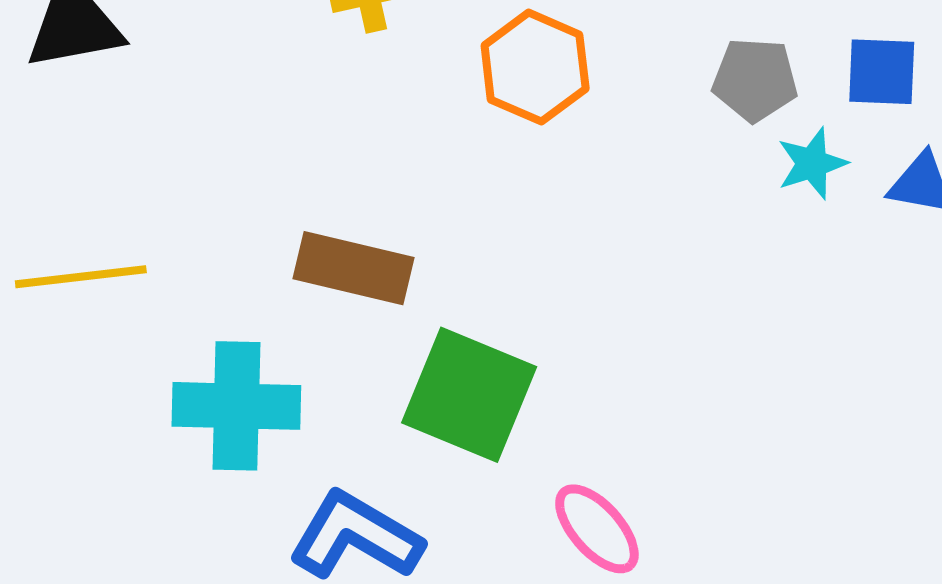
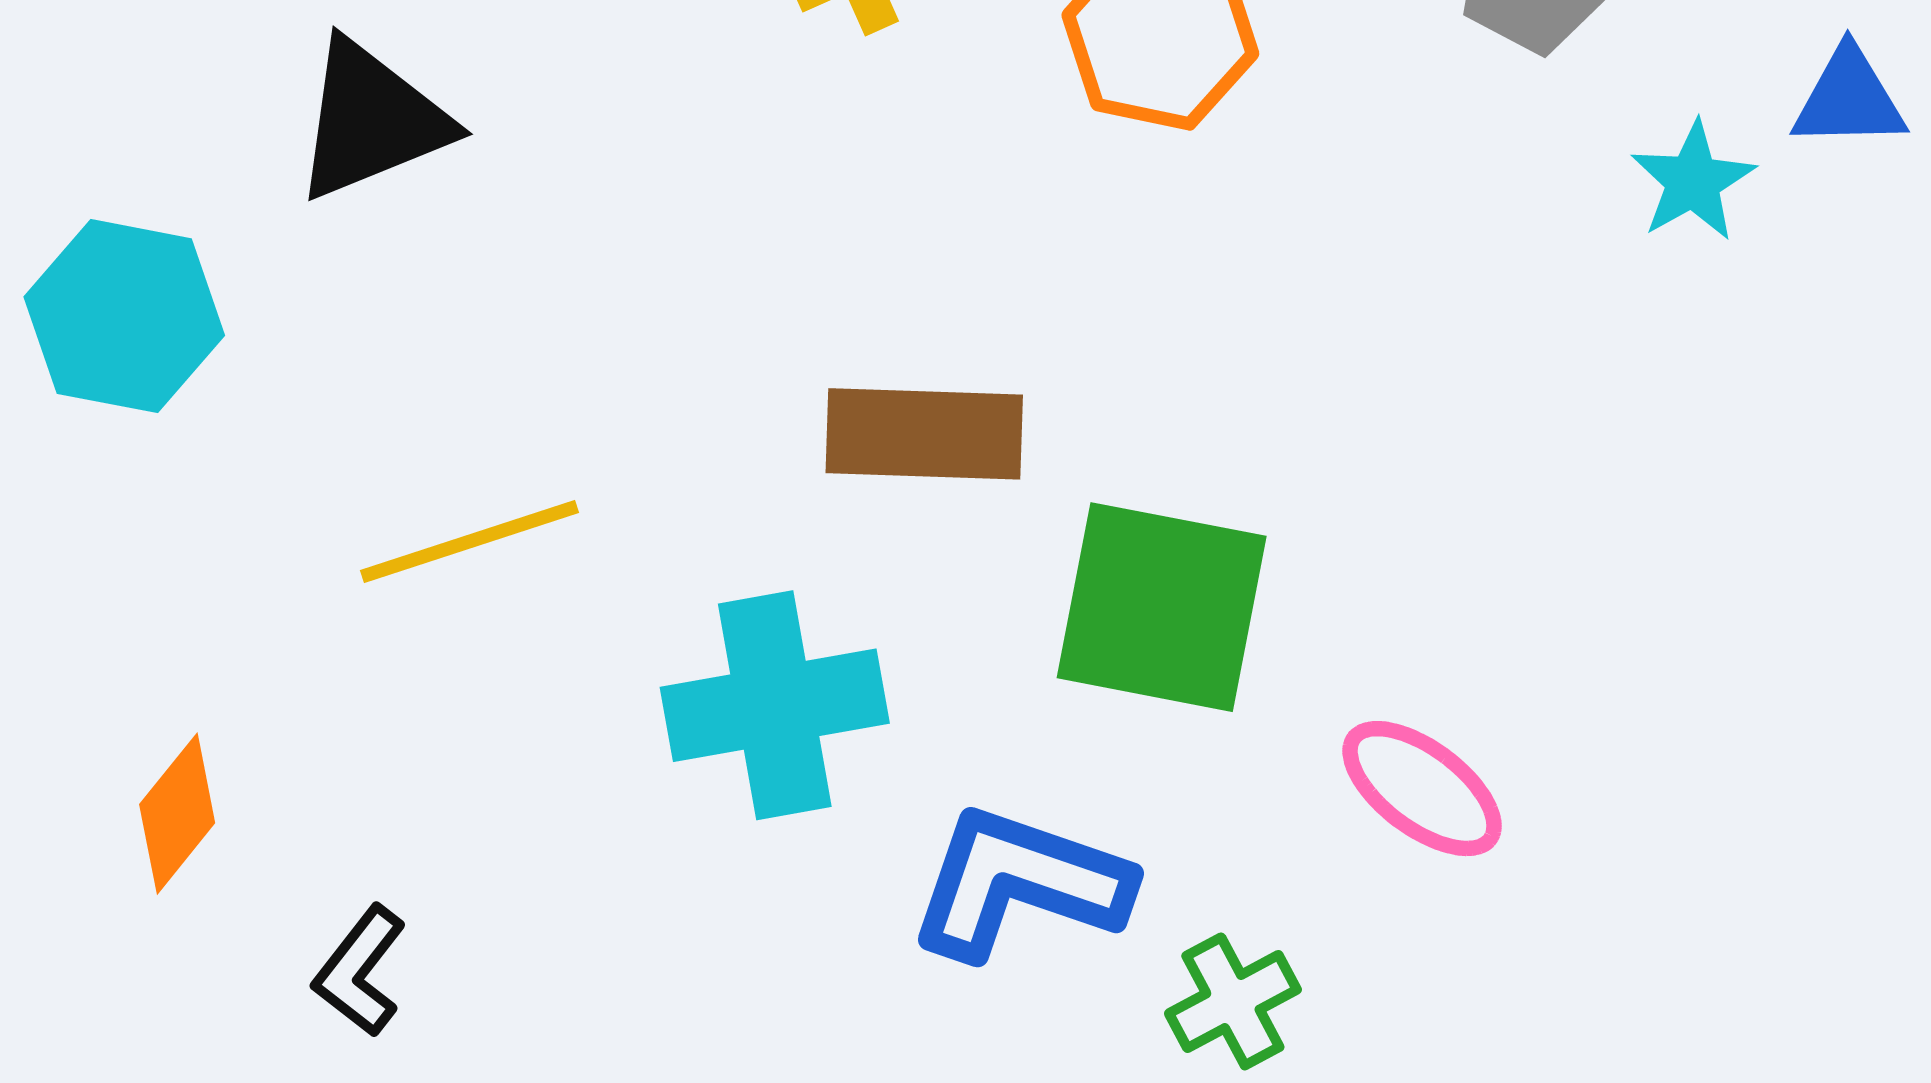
cyan star: (812, 164) -> (1693, 181), moved

